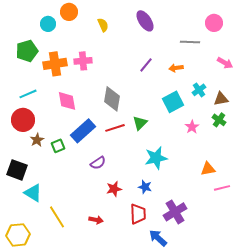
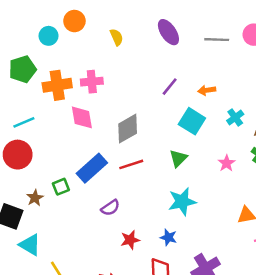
gray line: (190, 42) -> (217, 40), moved
gray diamond: (112, 99) -> (128, 129), turned 50
pink diamond: (67, 101) -> (82, 117), moved
cyan square: (173, 102) -> (192, 121), moved, turned -30
green triangle: (140, 123) -> (178, 158), moved
brown star: (37, 140) -> (35, 198), moved

